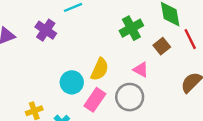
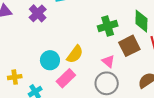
brown square: (162, 46) -> (129, 46), size x1.5
gray circle: (130, 97) -> (107, 83), moved

